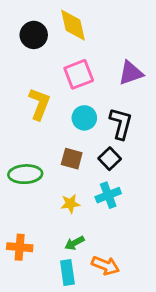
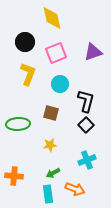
black circle: (34, 35) -> (25, 42), moved
black L-shape: (121, 124) -> (86, 101), moved
black square: (110, 159) -> (86, 125), moved
cyan cross: (108, 195) -> (87, 160), moved

